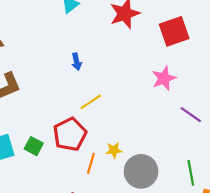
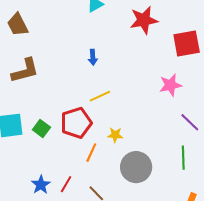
yellow star: (114, 150) -> (115, 135), moved
green line: (191, 173) -> (183, 158), moved

